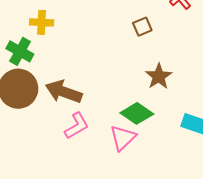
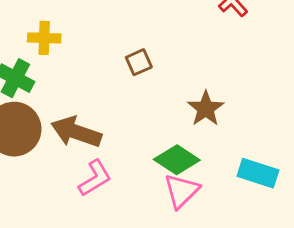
brown square: (142, 27) -> (139, 62), moved
pink triangle: (123, 138) -> (181, 191), moved

